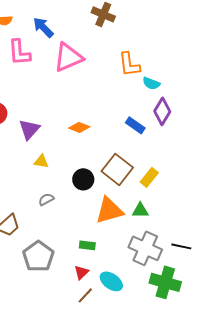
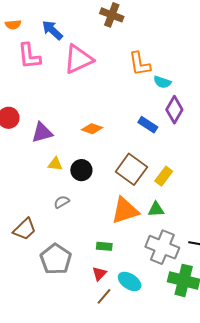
purple triangle: (29, 129) -> (42, 133), turned 35
black circle: (83, 179) -> (81, 170), moved

